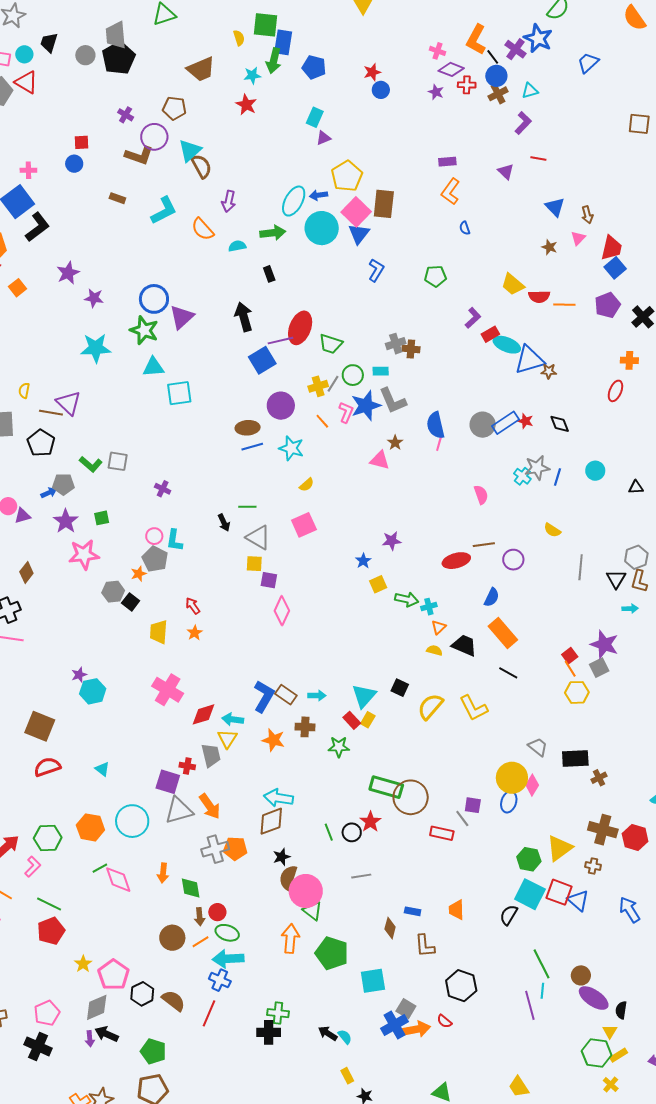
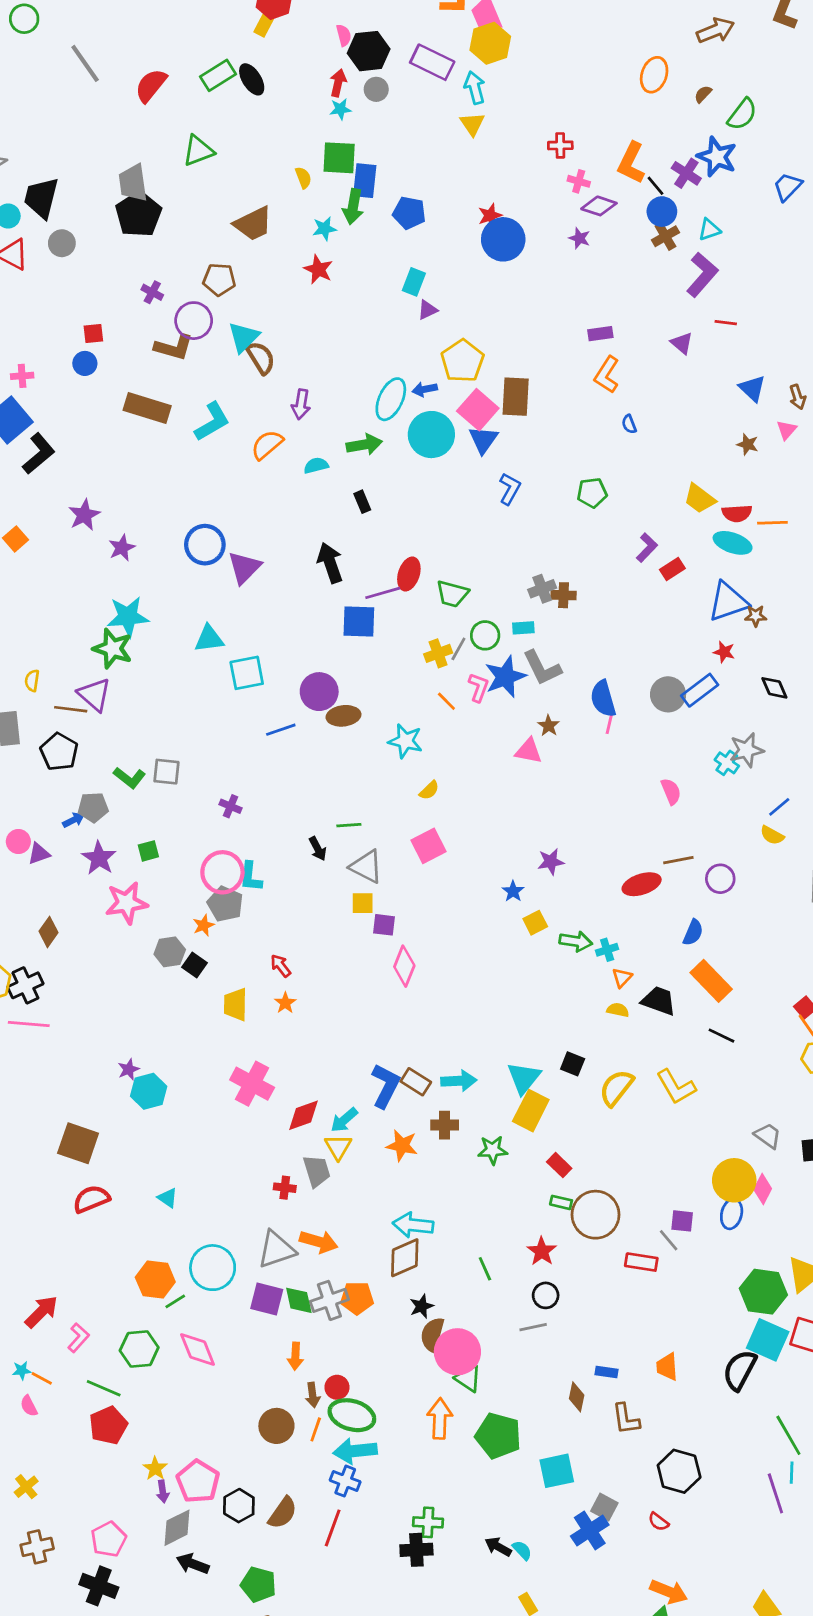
black trapezoid: (49, 42) -> (41, 198), size x1.5
gray circle: (85, 55) -> (62, 243), moved
red cross: (467, 85) -> (560, 145), moved
blue circle: (381, 90) -> (503, 239), size x1.8
purple L-shape: (523, 123) -> (702, 275), size x1.4
brown rectangle: (117, 198) -> (147, 408), size x2.0
orange semicircle: (203, 229) -> (267, 445), turned 95
purple star: (94, 298) -> (122, 548), turned -30
red ellipse: (300, 328) -> (409, 574), size x0.7
green star: (144, 330) -> (113, 649), moved
cyan ellipse: (507, 345) -> (733, 543), moved
blue square: (262, 360) -> (359, 621), turned 36
purple circle: (281, 406) -> (319, 692), moved
red star: (525, 421) -> (724, 652), moved
blue line: (252, 447) -> (281, 730), moved
blue line: (557, 477) -> (779, 807), moved, turned 36
pink circle: (154, 536) -> (222, 872), size x1.8
cyan arrow: (317, 696) -> (459, 1081), size x1.4
cyan arrow: (233, 719) -> (344, 1120), turned -45
red rectangle: (352, 720) -> (559, 1165), moved
yellow rectangle: (368, 720) -> (531, 1111), size x1.8
purple square: (168, 782) -> (267, 1299), moved
green rectangle: (386, 787) -> (561, 1202), size x0.5
orange arrow: (210, 806) -> (319, 1242), turned -36
black circle: (352, 832) -> (546, 1295), moved
green hexagon: (48, 838) -> (139, 1349), moved
green hexagon: (529, 859) -> (763, 1292), size x1.4
green line: (100, 868) -> (175, 1301), moved
orange arrow: (163, 873) -> (295, 1356), moved
green diamond: (191, 888) -> (299, 1300), moved
black semicircle: (509, 915) -> (740, 1370), size x1.4
green ellipse: (227, 933) -> (352, 1415), size x1.4
orange line: (200, 942) -> (316, 1429), turned -36
brown semicircle: (173, 1001) -> (283, 1513), turned 90
orange arrow: (417, 1029) -> (669, 1592), moved, turned 36
purple arrow: (90, 1039) -> (163, 1491), moved

